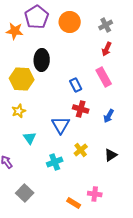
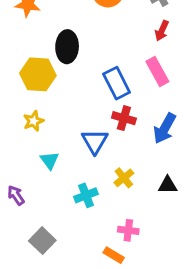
blue rectangle: (76, 85) -> (117, 83), size x1.5
blue arrow: (109, 116) -> (165, 128), size x1.5
black triangle: (111, 155) -> (168, 185), turned 32
pink cross: (95, 194) -> (128, 230), moved

